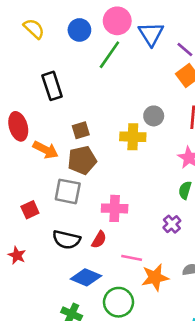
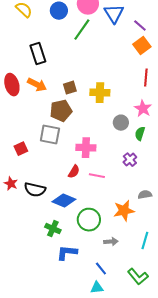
gray circle: (154, 116) -> (121, 123), moved
brown square: (81, 130) -> (70, 88), moved
orange arrow: (46, 150) -> (37, 85), moved
black semicircle: (66, 240) -> (35, 190), moved
pink line: (132, 258) -> (97, 176), moved
orange star: (155, 277) -> (124, 211), moved

